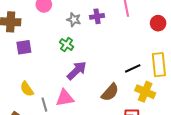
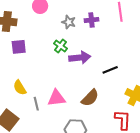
black line: (133, 68) -> (110, 70), moved
purple arrow: (77, 71) -> (80, 58), moved, turned 35
brown semicircle: (110, 92) -> (90, 98), moved

